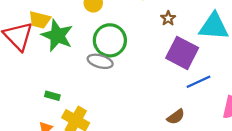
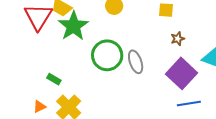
green circle: (110, 40) -> (107, 55), moved
gray ellipse: (100, 61) -> (136, 62), moved, turned 40

